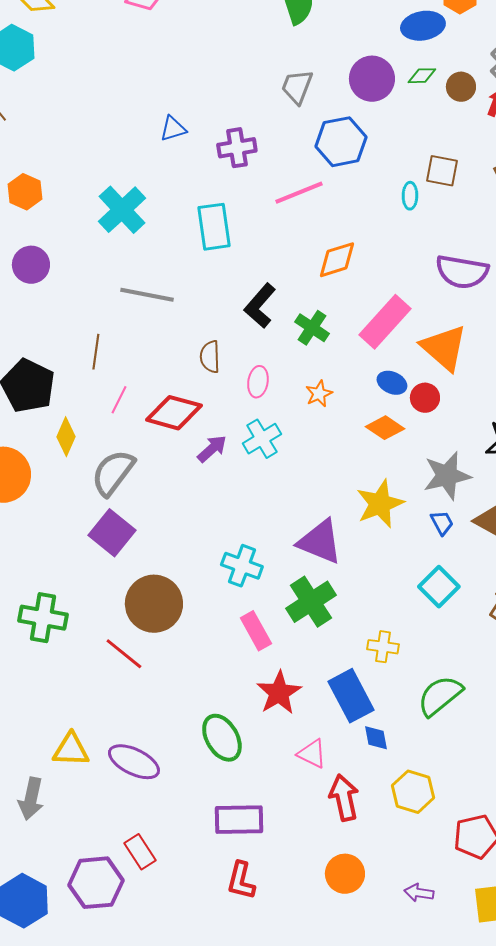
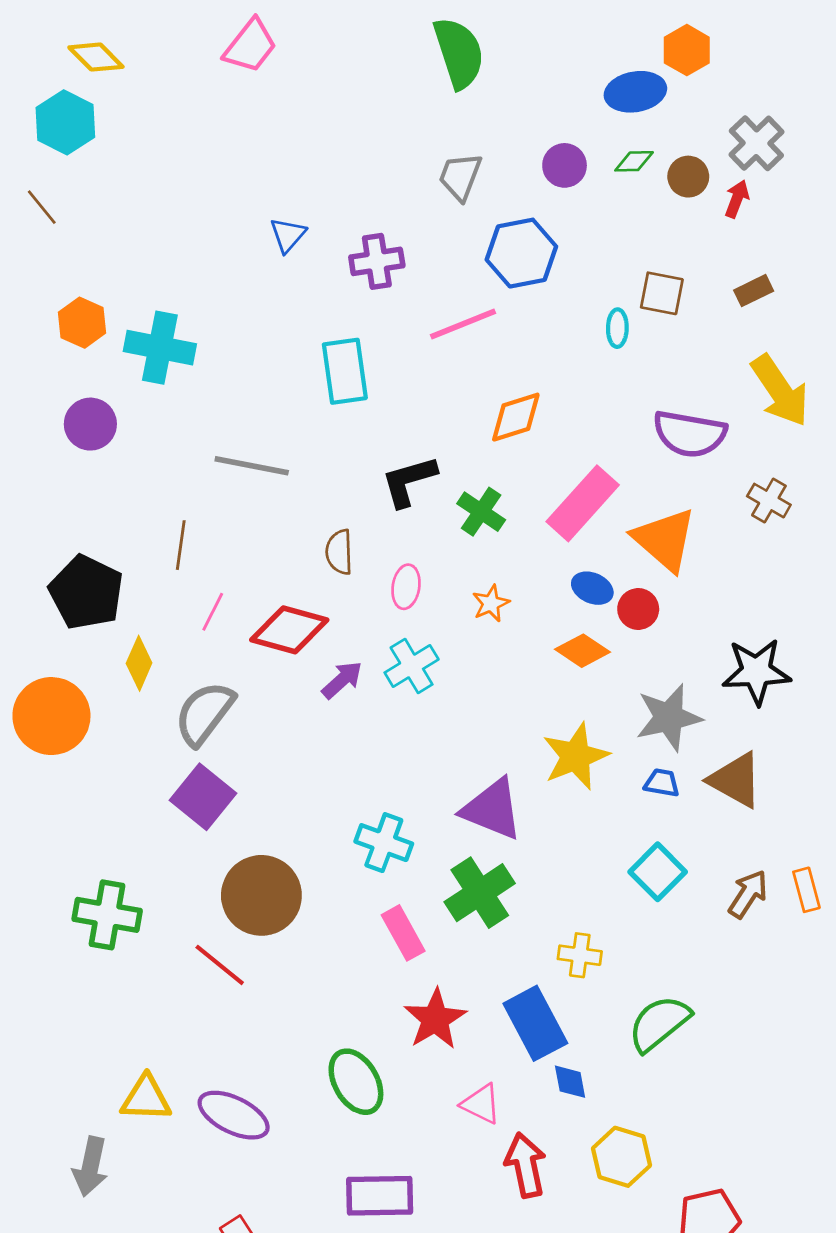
purple circle: (372, 79) -> (565, 165), size x0.7
blue triangle: (173, 129) -> (288, 235), turned -32
cyan cross: (122, 210) -> (160, 348), moved, turned -36
black L-shape: (260, 306) -> (409, 481), turned 33
blue trapezoid: (442, 523) -> (662, 783), turned -52

